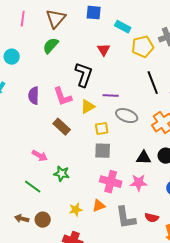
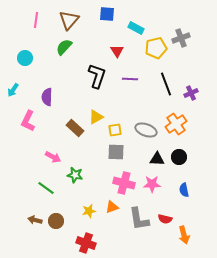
purple line: (111, 96) -> (130, 79), moved
pink L-shape: (63, 97) -> (28, 121), moved, turned 45
yellow triangle: (88, 107) -> (96, 117), moved
gray ellipse: (127, 116) -> (146, 130), moved

